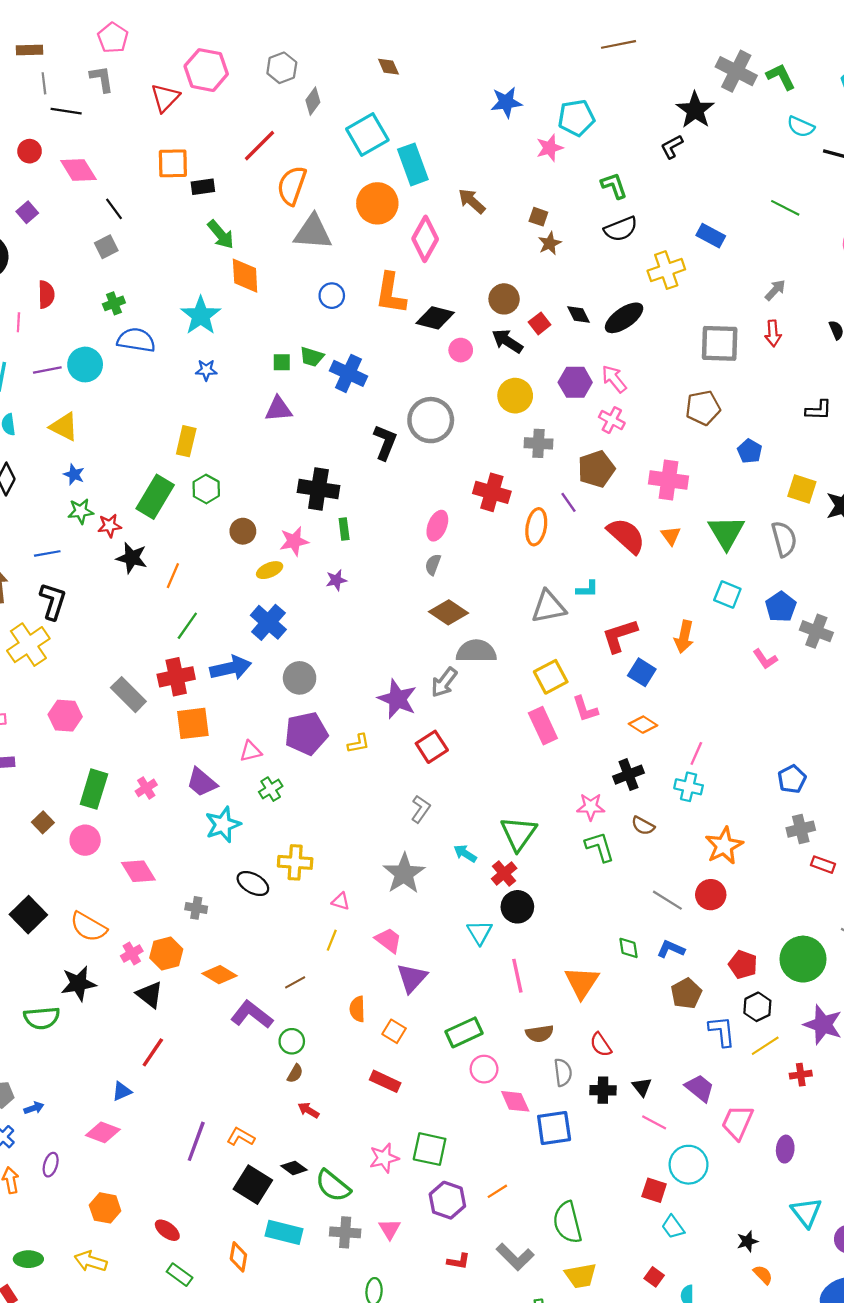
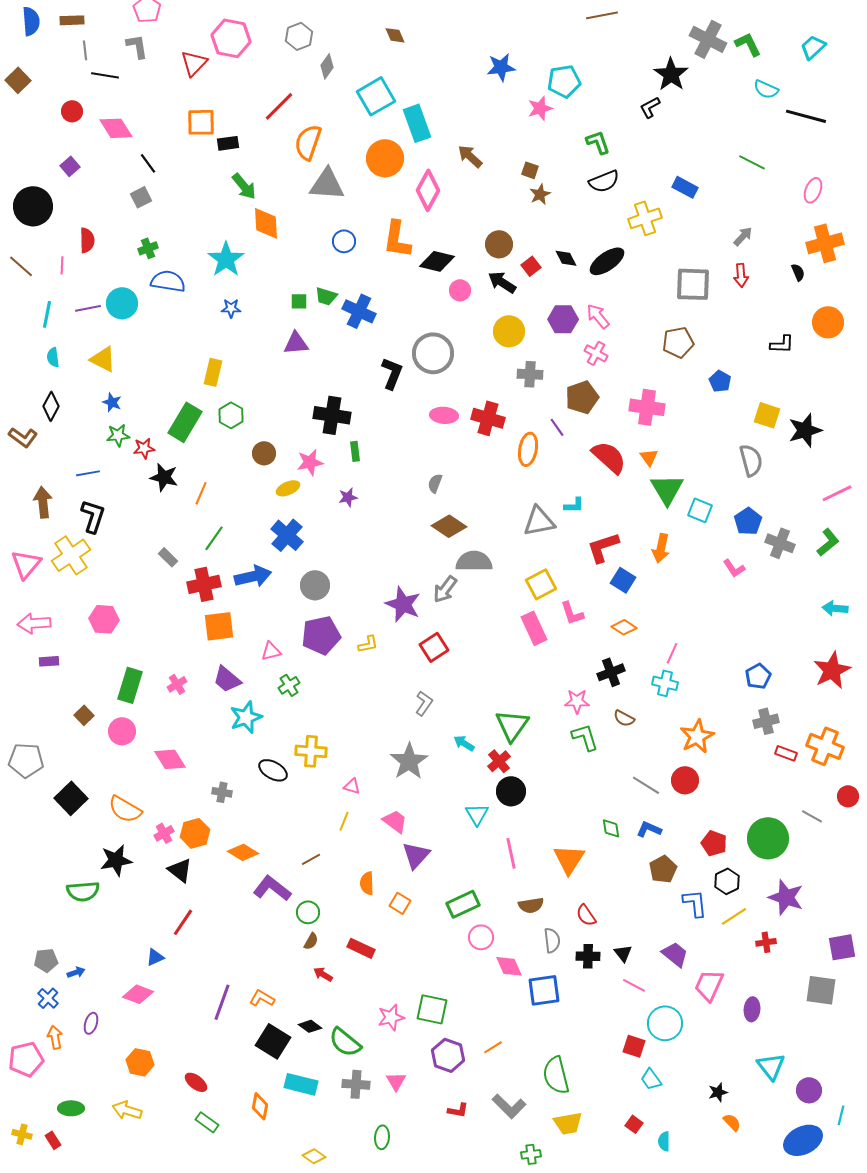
pink ellipse: (437, 526) -> (444, 415), moved, turned 72
green triangle: (726, 532) -> (667, 489), moved
gray rectangle: (128, 695) -> (168, 557), moved, size x0.6
red rectangle: (385, 1081) -> (361, 948), moved

